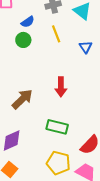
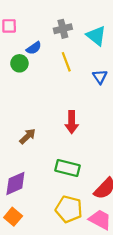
green circle: (23, 40) -> (19, 63), moved
brown arrow: (22, 99) -> (28, 136), size x0.7

